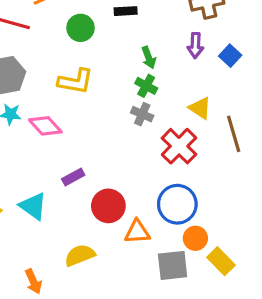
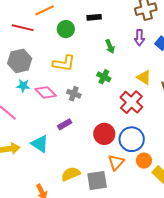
green cross: (146, 86) -> (104, 77), moved
gray cross: (142, 114) -> (74, 94), moved
red circle: (108, 206) -> (104, 134), moved
orange triangle: (137, 232) -> (116, 162), moved, turned -42
gray square: (173, 265) -> (97, 180), moved

